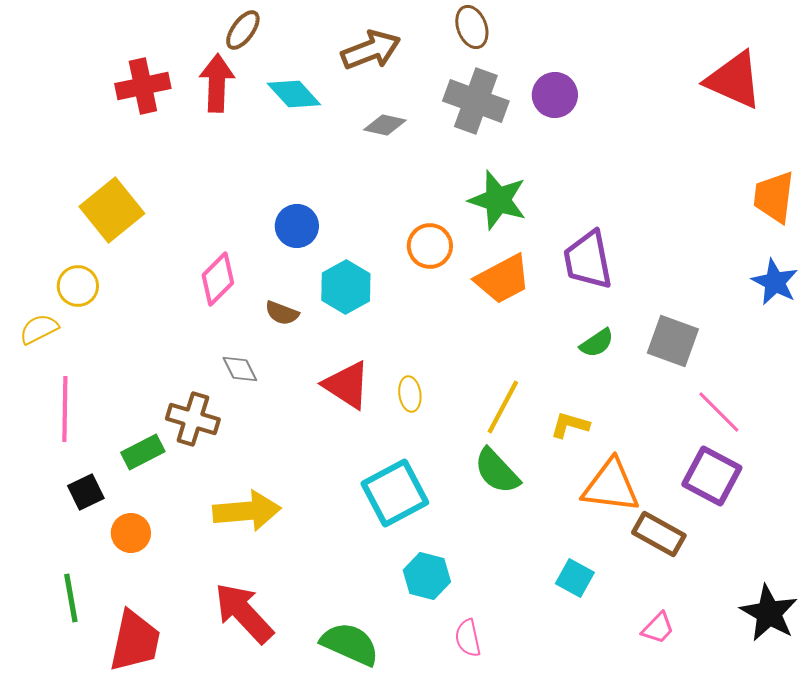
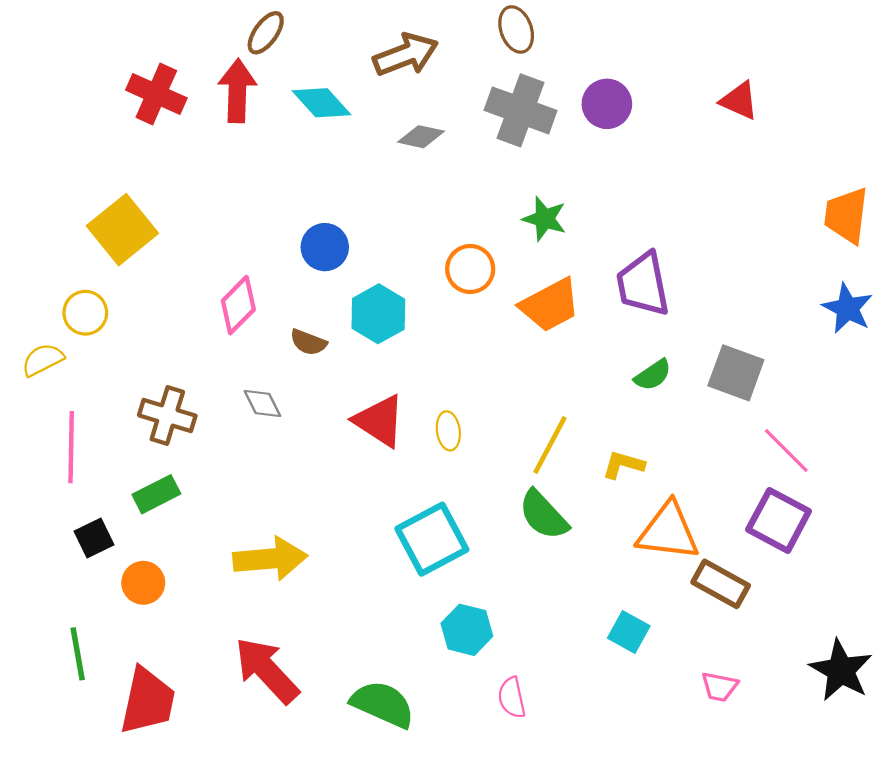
red triangle: (734, 80) -> (739, 101), moved, size x0.6
red cross: (143, 86) -> (156, 94), turned 36
green star: (498, 200) -> (545, 219), size x0.7
brown cross: (193, 419) -> (167, 415), moved
pink trapezoid: (658, 628) -> (720, 687), turned 57

